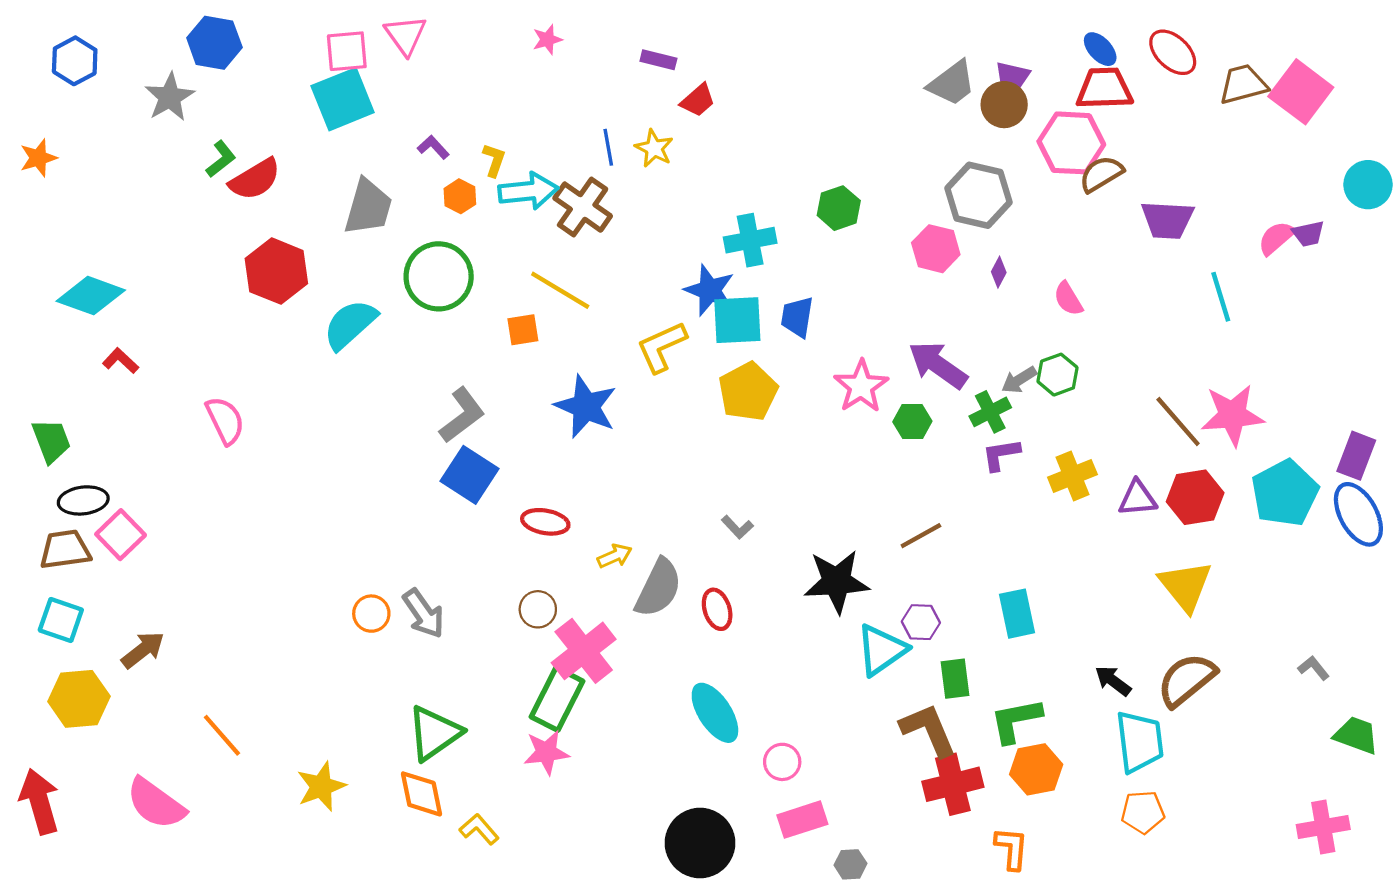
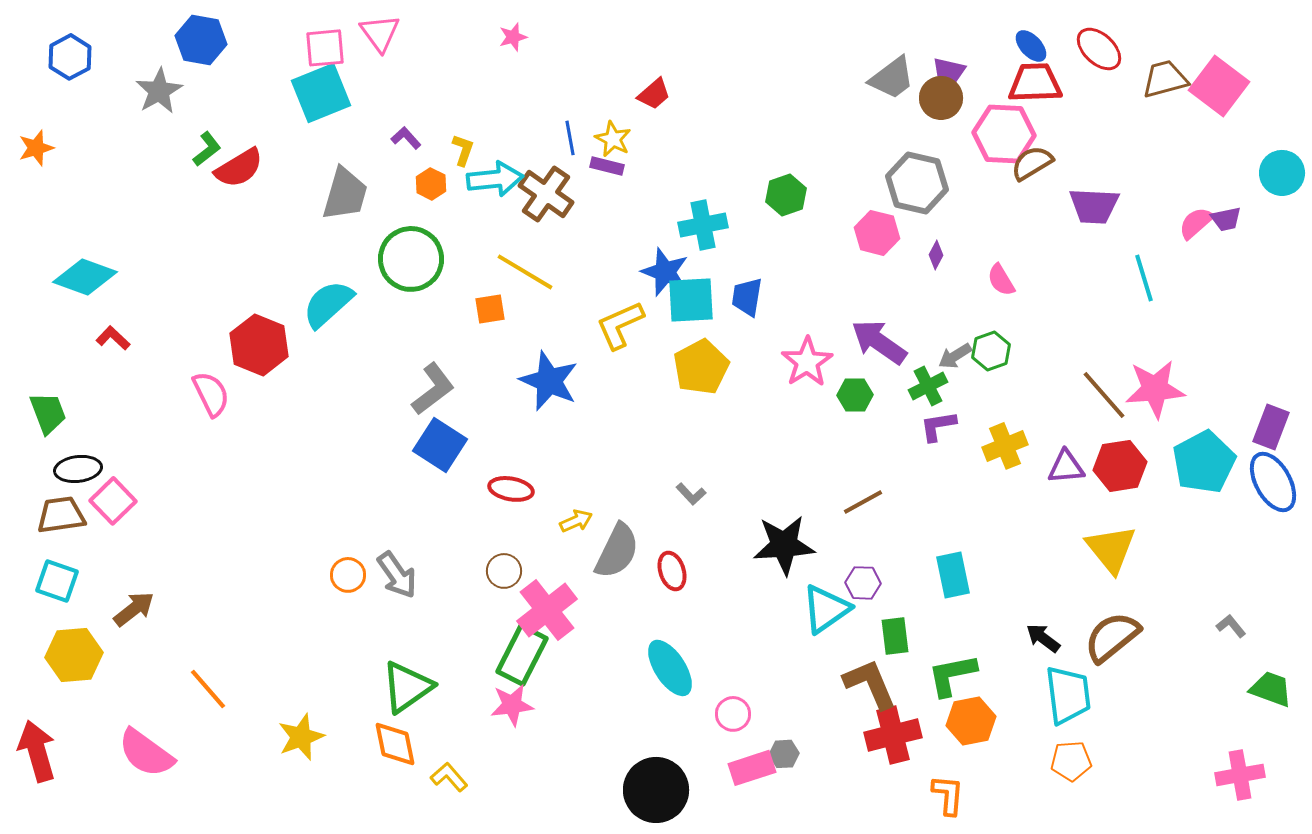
purple rectangle: (658, 60) -> (607, 166), moved
red hexagon: (276, 271) -> (259, 345), moved
gray hexagon: (850, 864) -> (784, 754), moved

